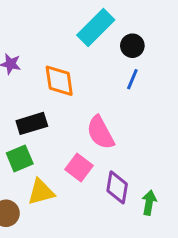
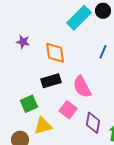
black circle: (132, 46) -> (103, 11), moved
black rectangle: (32, 123) -> (51, 81), moved

